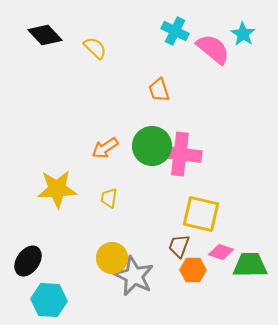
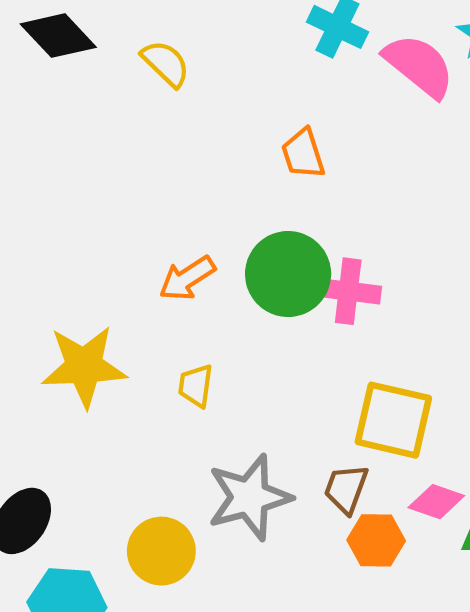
pink cross: (180, 154) -> (348, 291), size x0.7
yellow circle: (112, 258) -> (161, 551), moved
gray star: (134, 276) -> (249, 497), moved, turned 30

